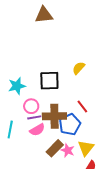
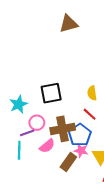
brown triangle: (44, 15) -> (69, 24), moved
yellow semicircle: (79, 68) -> (92, 93), moved, turned -40
purple line: (34, 117) -> (27, 133), moved
pink star: (68, 150) -> (81, 150), moved

